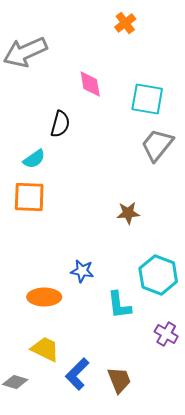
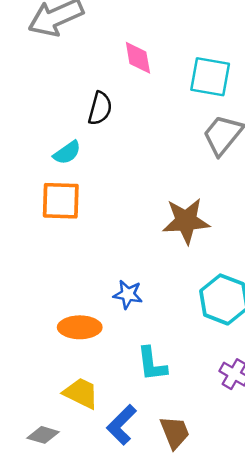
brown star: (128, 213) -> (186, 221), size x1.6
cyan L-shape: (119, 305) -> (152, 364), moved

